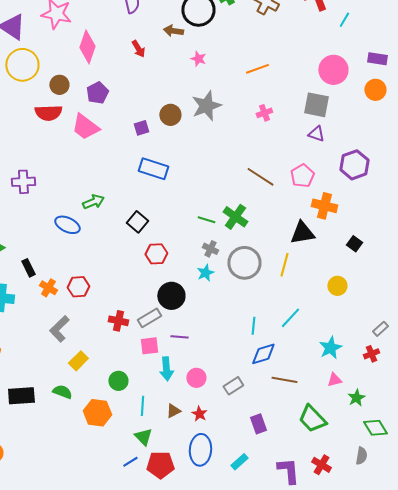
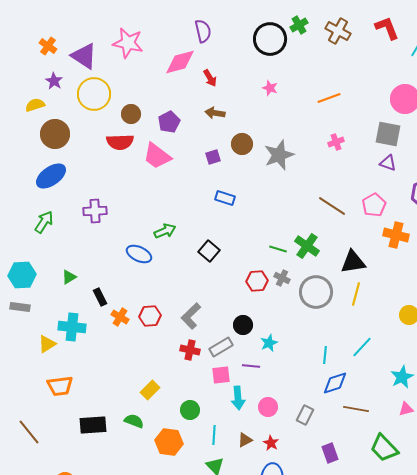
brown arrow: (173, 31) -> (215, 113), moved
pink diamond: (87, 47) -> (180, 62), moved, turned 56
gray star: (206, 106) -> (279, 155), moved
blue rectangle: (153, 169) -> (225, 198), size x0.7
black triangle: (302, 233) -> (353, 262), moved
red hexagon: (156, 254) -> (257, 281), moved
cyan star: (205, 273) -> (269, 343), moved
black circle: (171, 296) -> (243, 325), size x0.7
gray L-shape: (59, 329) -> (191, 316), moved
gray rectangle: (233, 386) -> (305, 415), turned -30

